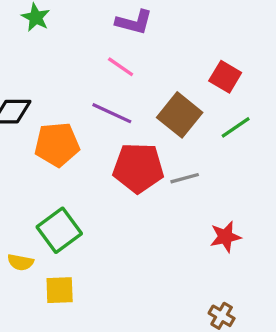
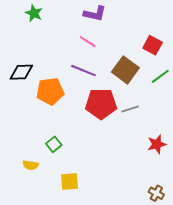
green square: (59, 230) -> (54, 144), size x0.6
yellow square: (60, 290) -> (69, 181), moved

